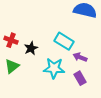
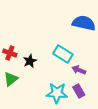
cyan star: (54, 68) -> (57, 93), moved

